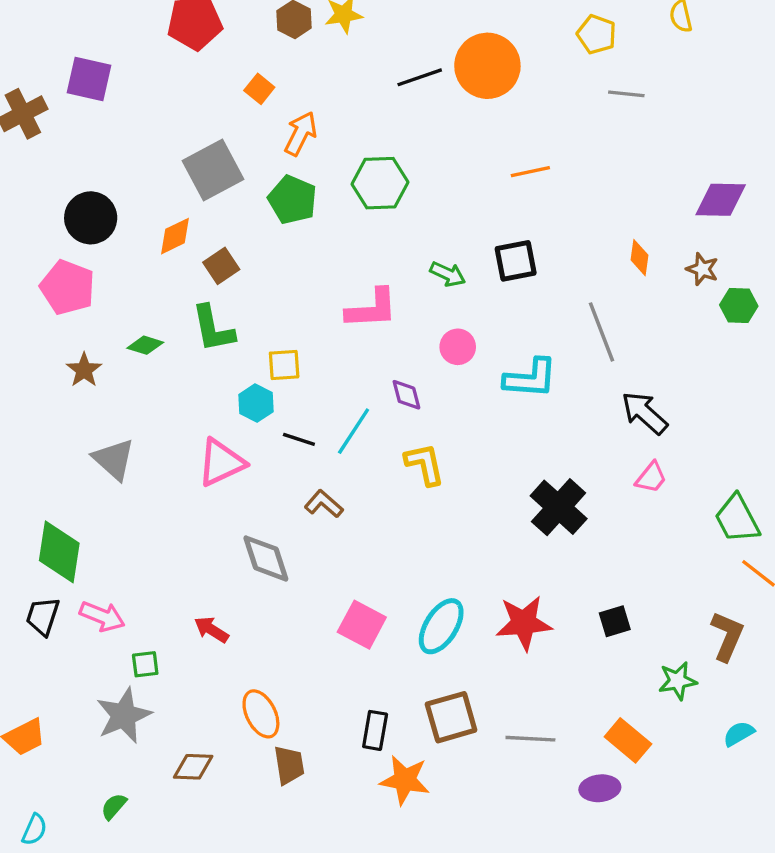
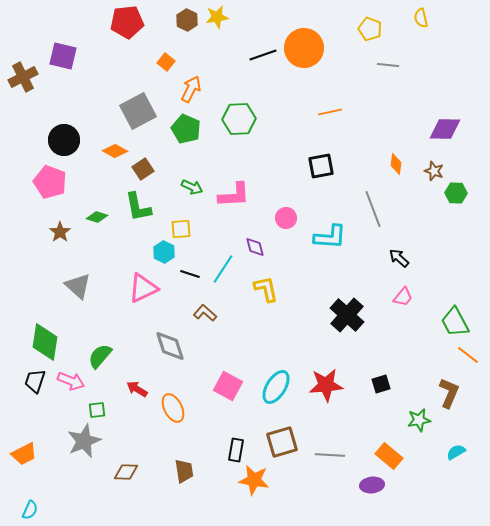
orange diamond: (175, 236) -> (115, 151), turned 55
green arrow: (448, 274) -> (192, 187), moved
black arrow: (645, 413) -> (399, 258), size x0.7
orange ellipse: (261, 714) -> (173, 408), moved
green semicircle: (114, 806) -> (100, 356), moved, size x1.5

